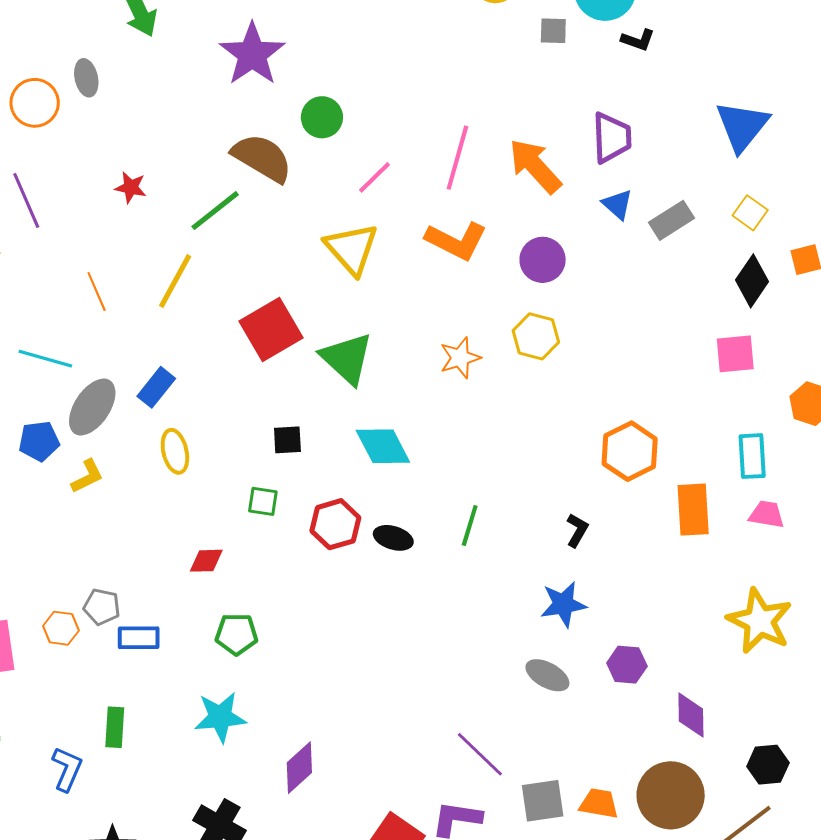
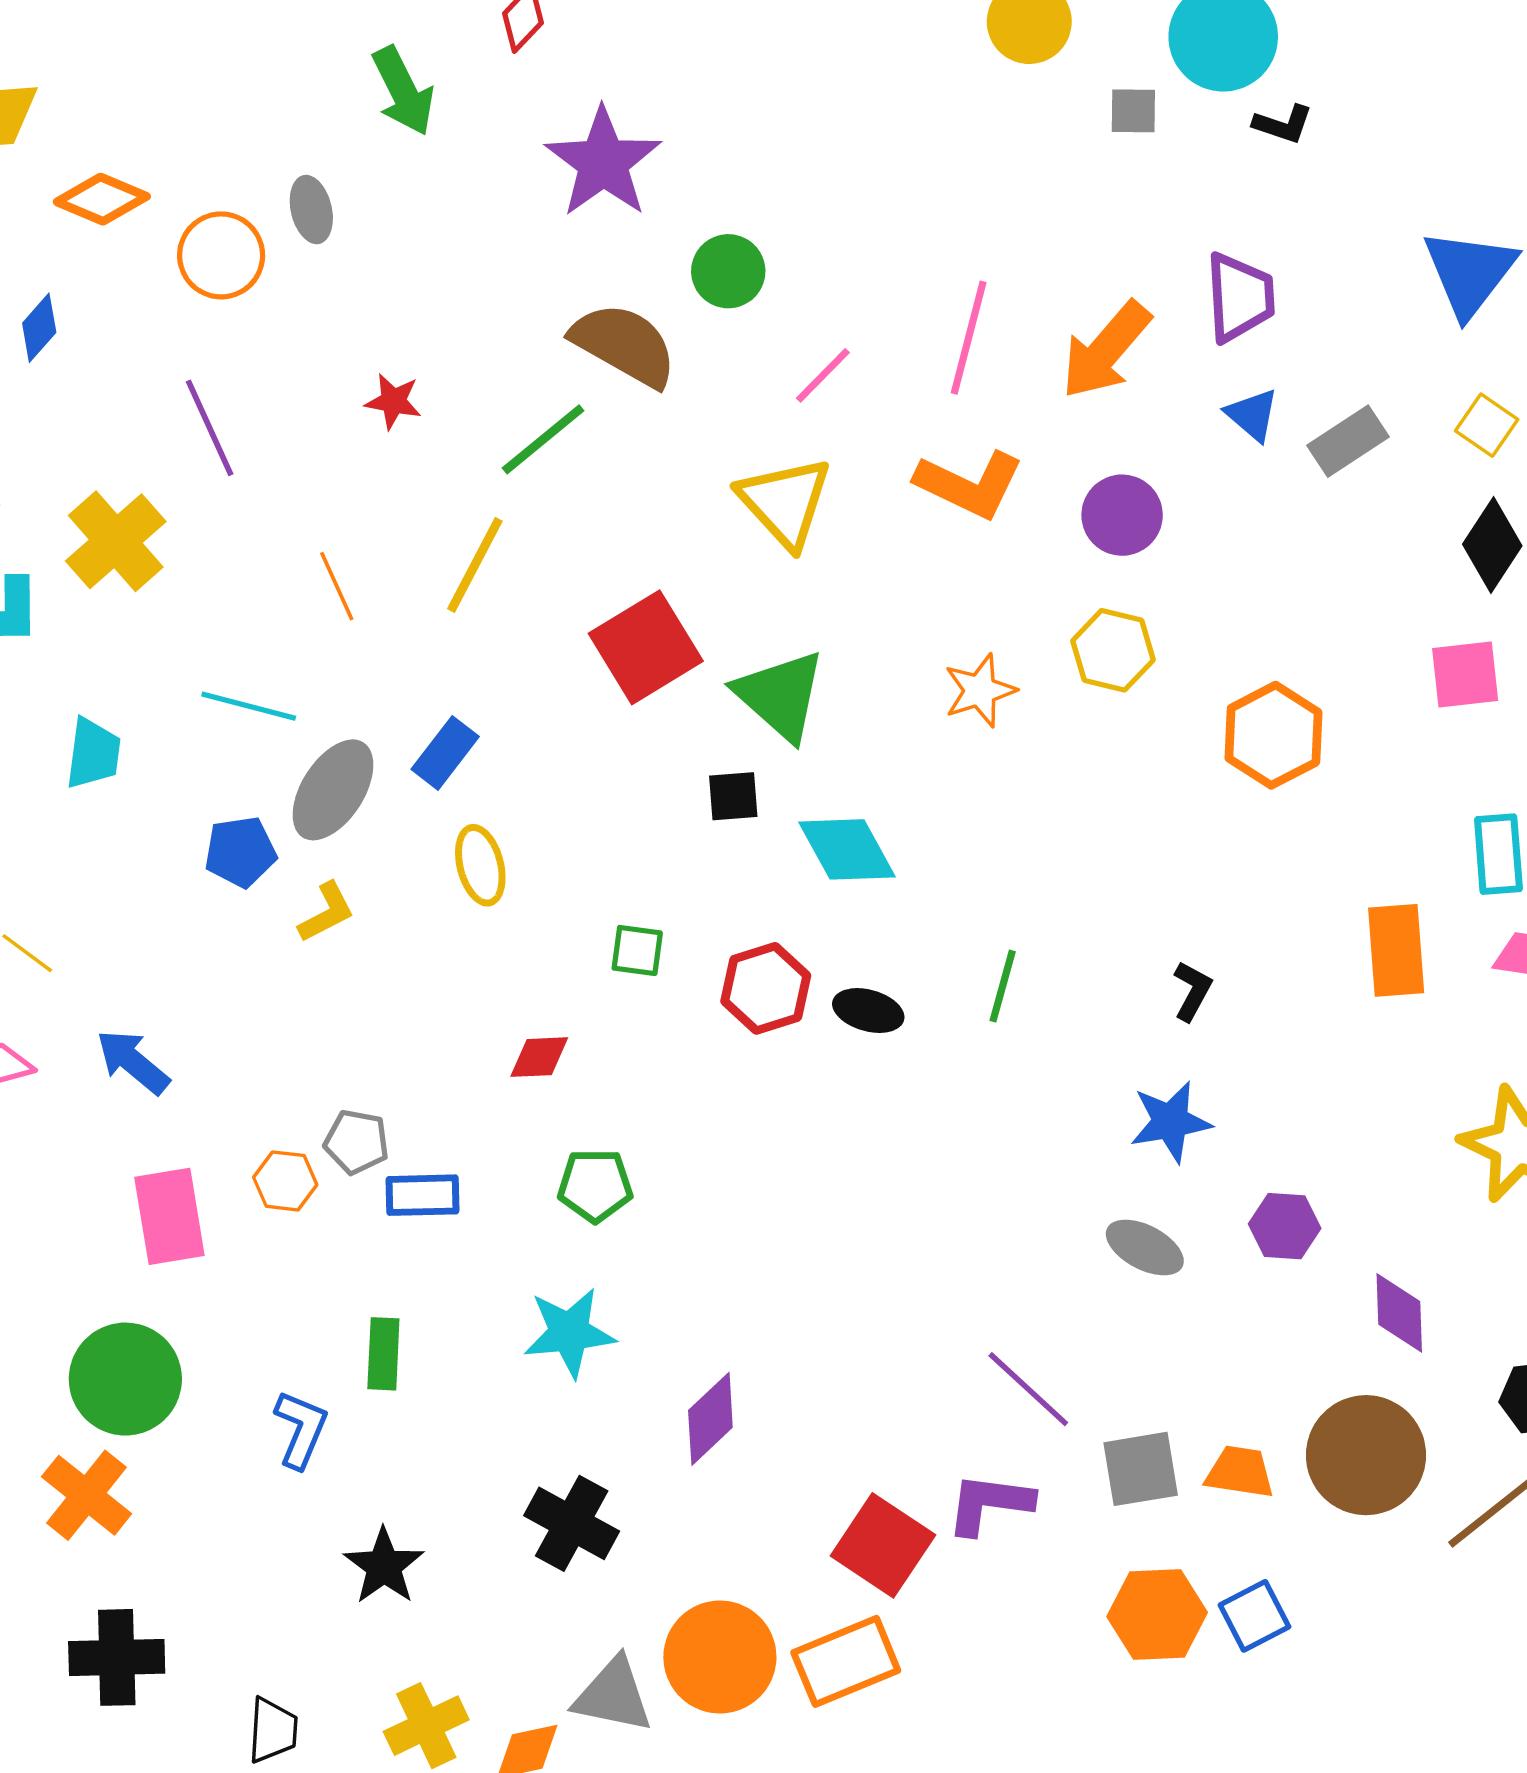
orange arrow: (535, 166) -> (1106, 350), turned -96
black square: (287, 440) -> (733, 796), moved
orange hexagon: (630, 451) -> (1273, 735), moved

